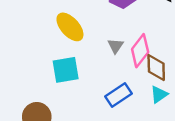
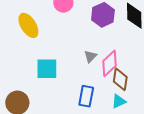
yellow ellipse: (70, 27) -> (28, 25), moved
blue rectangle: (119, 95) -> (86, 96), turned -55

